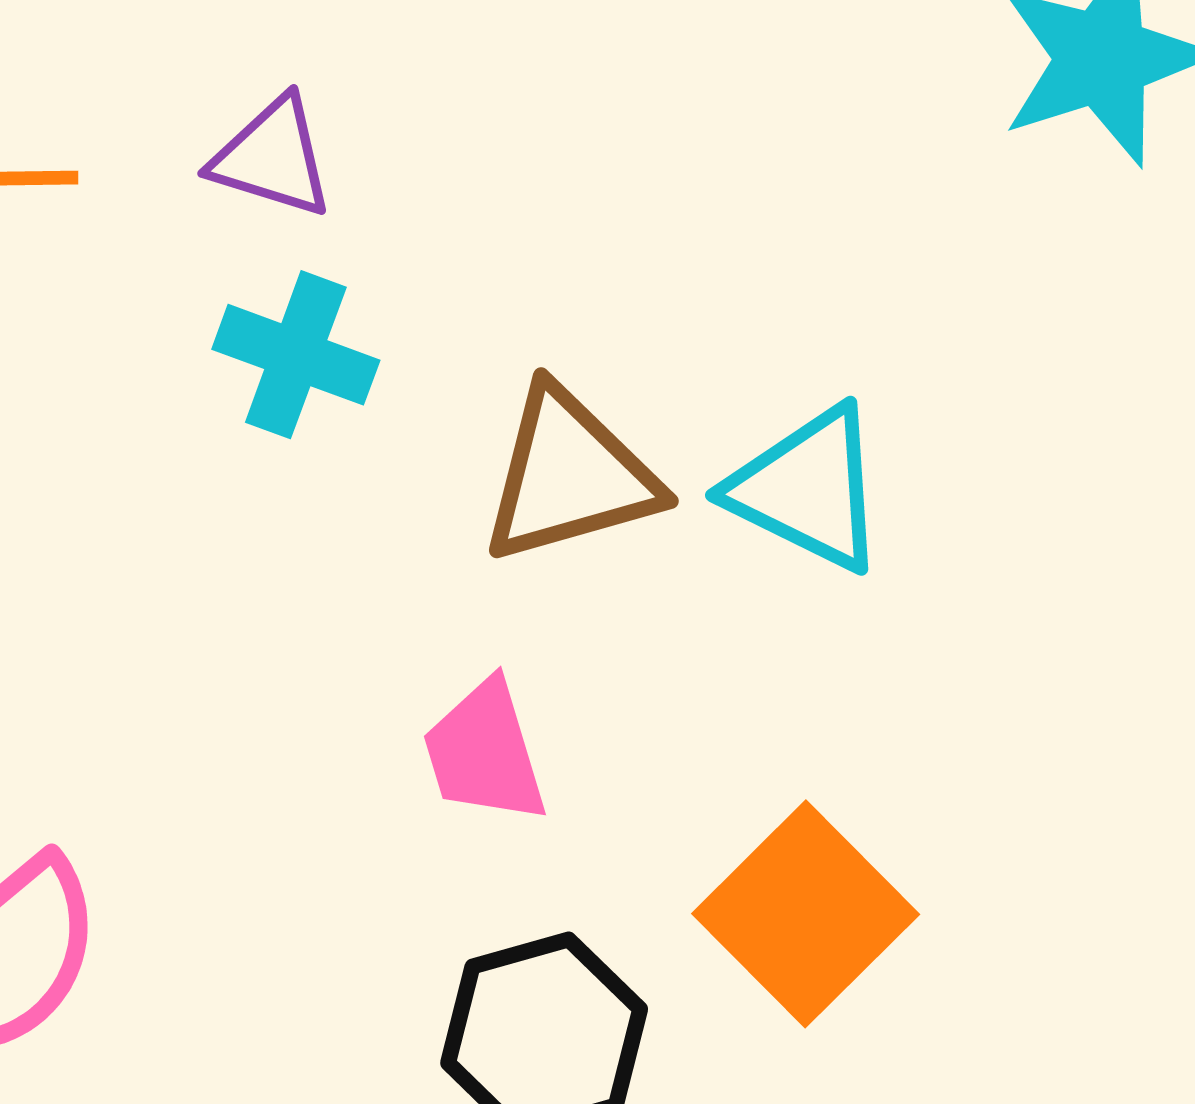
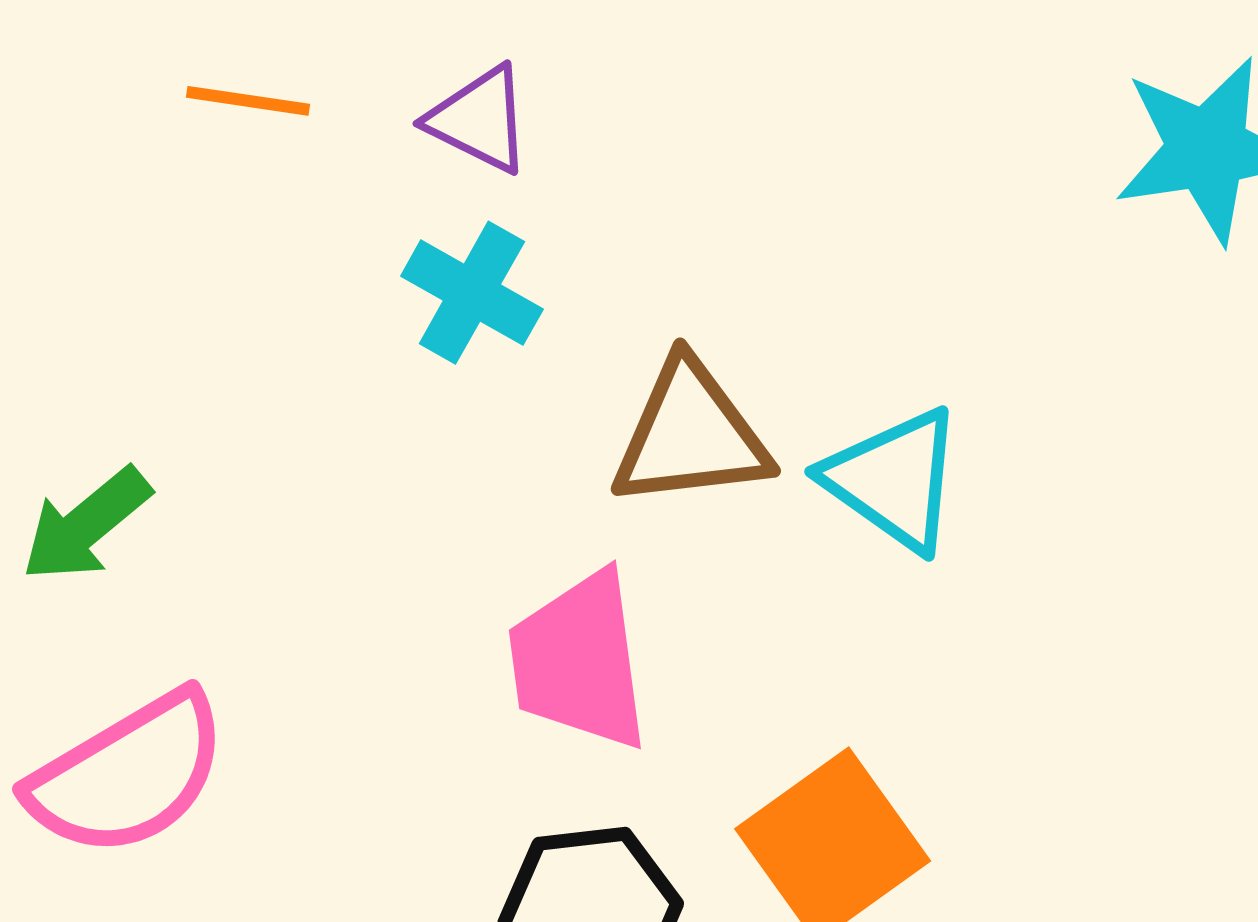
pink trapezoid: (485, 752) -> (579, 661), size x1.4

